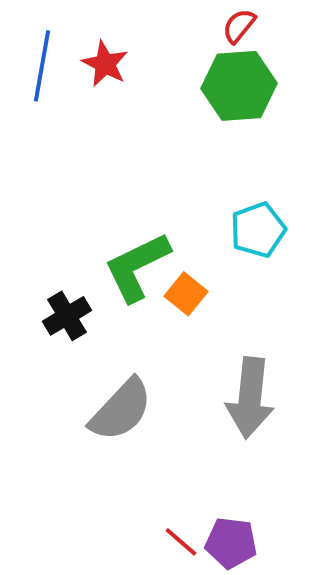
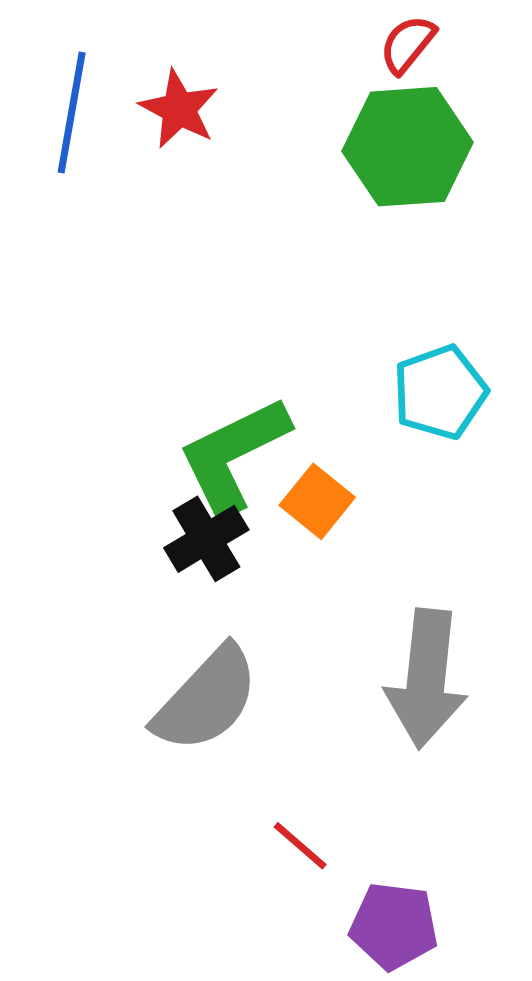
black cross: (67, 316) -> (206, 539), moved
red line: (181, 542) -> (300, 846), moved

